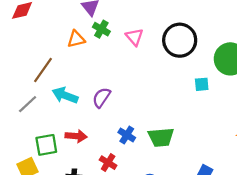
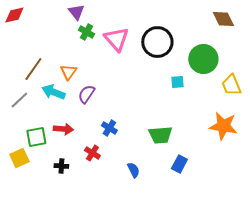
pink triangle: (134, 37) -> (116, 39), size x1.5
orange triangle: (76, 39) -> (68, 72), moved, turned -42
green trapezoid: (161, 137) -> (160, 135), moved

